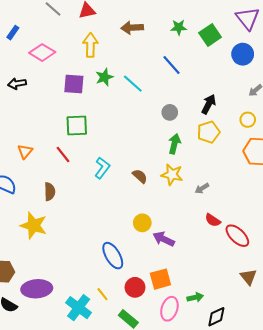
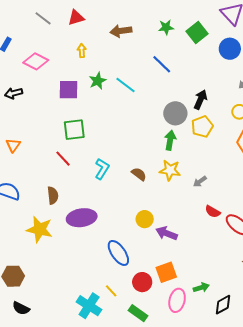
yellow arrow: (90, 45) -> (82, 51), size x0.6
gray circle: (170, 112) -> (175, 113), moved, size x1.5
orange triangle: (25, 151) -> (13, 145), moved
purple ellipse: (37, 289) -> (82, 218), moved

